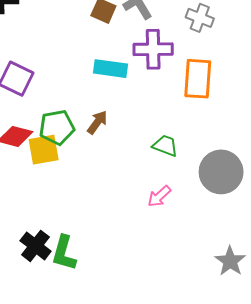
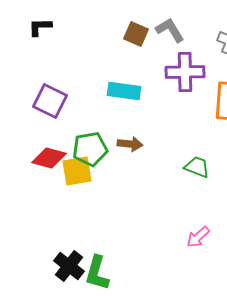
cyan rectangle: (111, 69) -> (124, 91), moved
brown arrow: (97, 122) -> (130, 144), turned 60
pink arrow: (159, 196) -> (198, 237), moved

